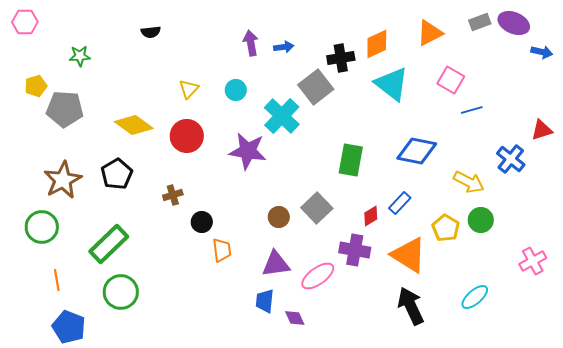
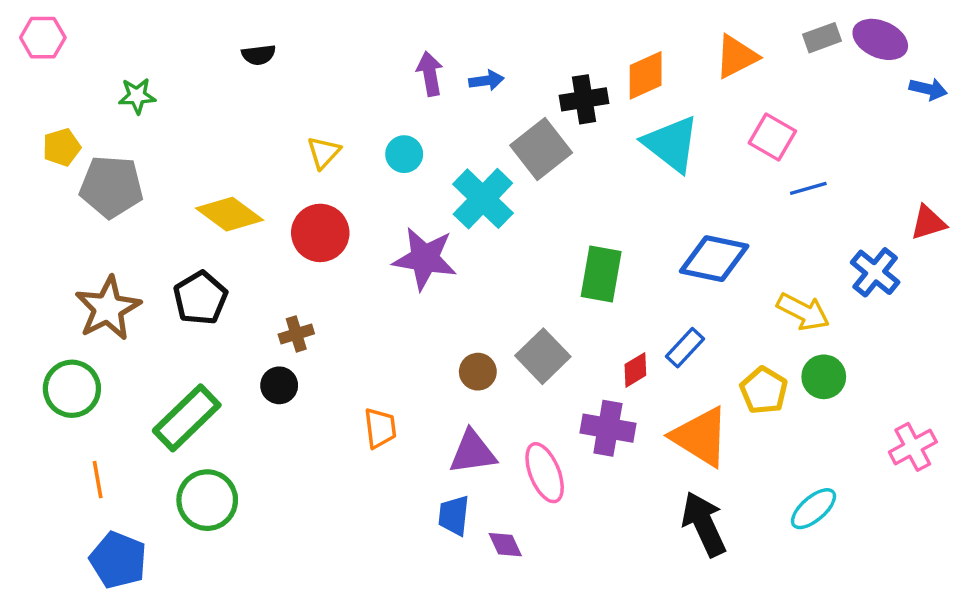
black circle: (202, 222) -> (279, 385), moved
pink ellipse: (318, 276) -> (545, 473), turned -76

